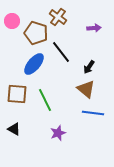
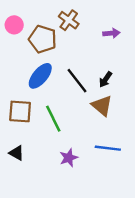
black line: (61, 52) -> (77, 81), moved
blue line: (93, 113) -> (108, 148), moved

